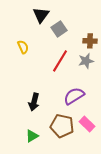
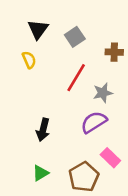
black triangle: (41, 15) -> (38, 29), moved
gray star: (86, 61) -> (103, 93), moved
brown pentagon: (62, 126) -> (84, 177), moved, turned 30

